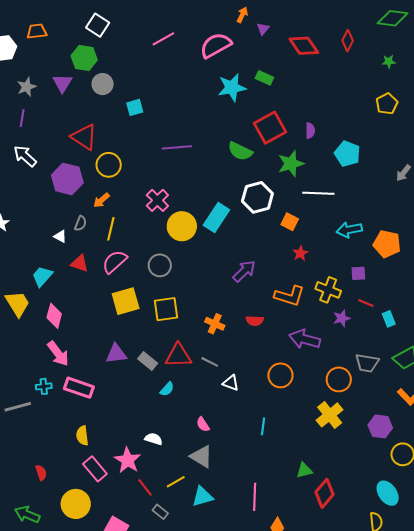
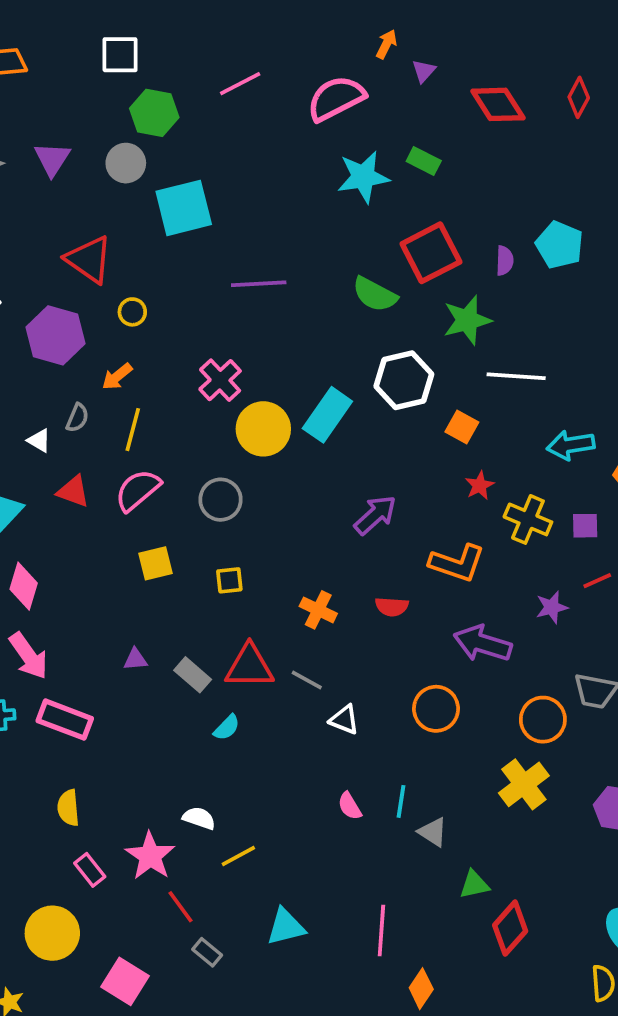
white square: (98, 25) -> (120, 55), turned -35
green hexagon: (84, 58) -> (154, 113), moved
cyan square: (135, 107) -> (184, 208), size x1.8
cyan pentagon: (347, 154) -> (559, 245), moved
yellow circle: (109, 165) -> (132, 312), size x0.6
yellow cross: (328, 290) -> (528, 519), moved
yellow square: (126, 301) -> (156, 563), size x0.7
red line: (366, 303) -> (597, 581), turned -49
yellow square: (166, 309) -> (229, 580), size x0.6
purple triangle: (116, 354) -> (135, 659), size x0.6
pink semicircle: (203, 424) -> (350, 806), moved
gray triangle: (201, 457) -> (433, 832), moved, size x0.7
pink rectangle: (95, 469) -> (90, 870), size x0.7
yellow line: (176, 482) -> (238, 856), moved

